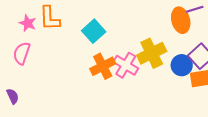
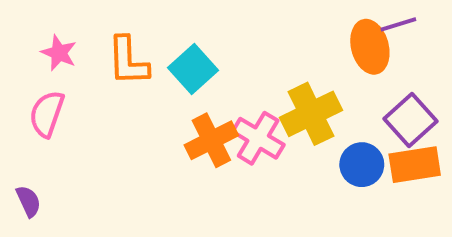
orange L-shape: (50, 18) -> (128, 61), moved
blue circle: (182, 65) -> (362, 165), moved

